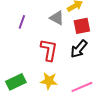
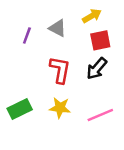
gray triangle: (57, 18) -> (58, 28), moved

